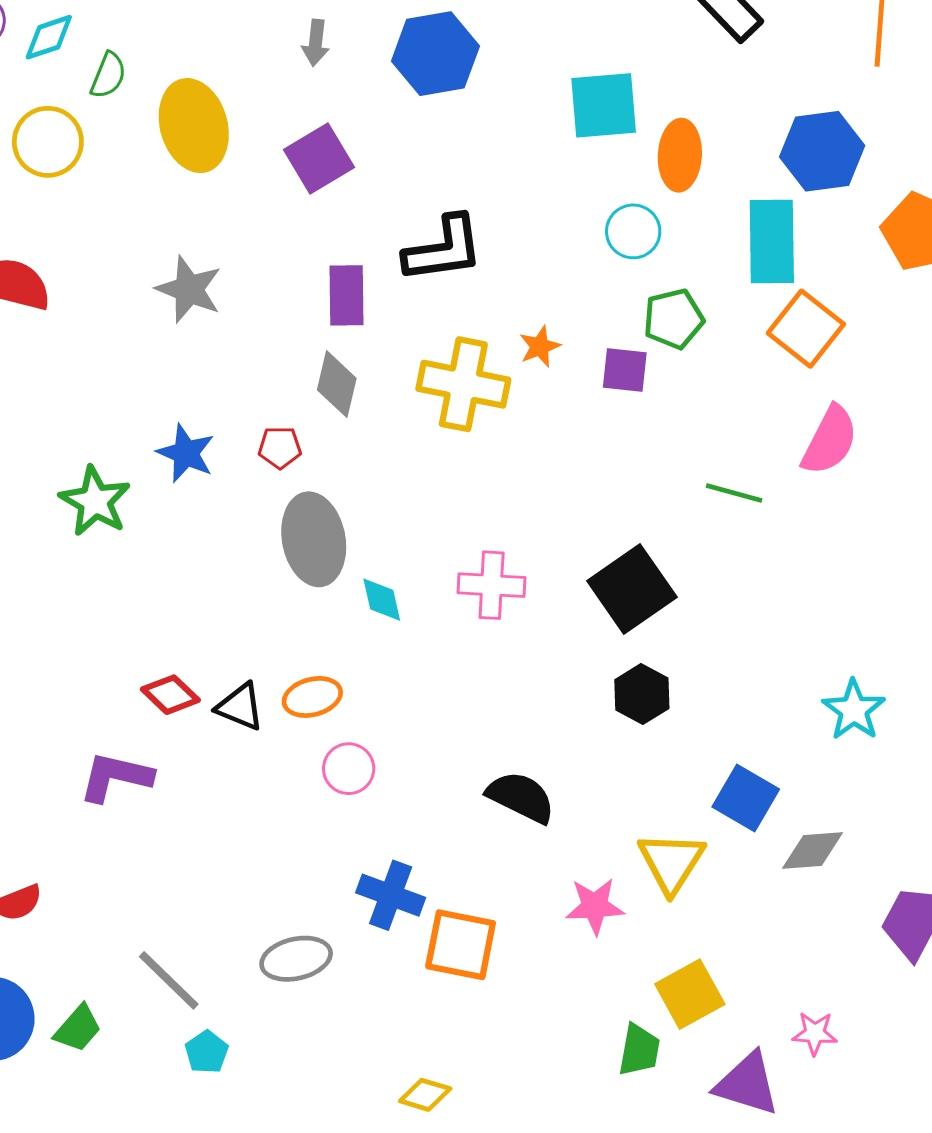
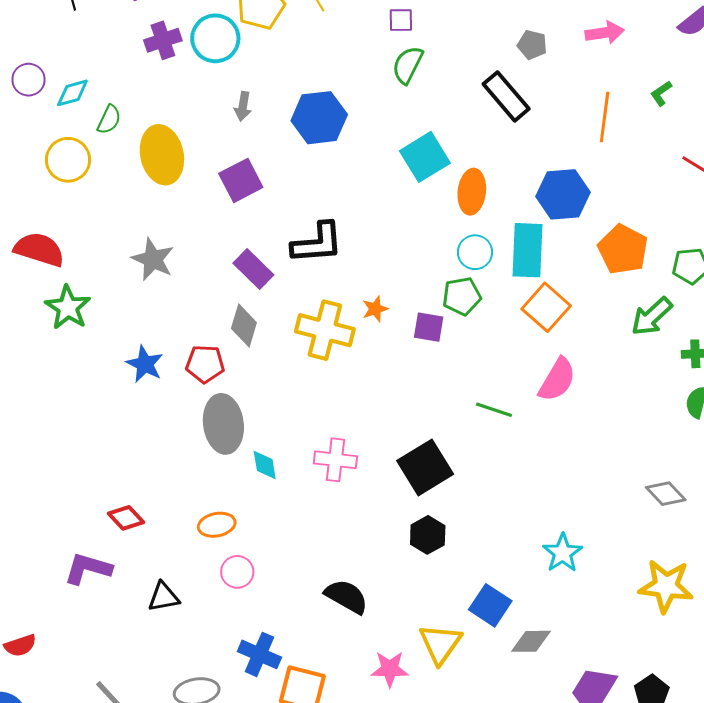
cyan square: (604, 105) -> (425, 157), turned -30
cyan circle: (633, 231) -> (475, 252), moved
purple rectangle: (347, 295) -> (253, 269), turned -48
red pentagon: (280, 447) -> (205, 364), size x1.4
green star: (95, 501) -> (68, 307), moved
black triangle: (240, 707) -> (164, 597), moved, turned -36

